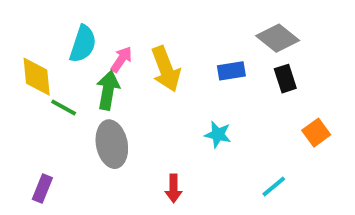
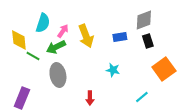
gray diamond: (278, 38) -> (144, 20), turned -60
green arrow: (108, 90) -> (56, 47), turned -126
orange square: (316, 133) -> (164, 69), size x1.6
purple rectangle: (42, 188) -> (22, 98), size x1.5

